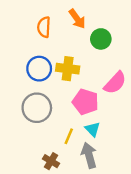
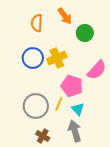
yellow cross: (68, 69) -> (57, 58), turned -30
gray circle: (37, 108) -> (36, 106), moved
yellow line: (69, 136) -> (59, 104), moved

